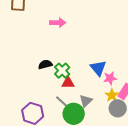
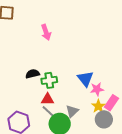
pink arrow: (58, 23) -> (46, 32), turned 70
green cross: (62, 71) -> (49, 80), turned 35
red triangle: (68, 83) -> (48, 99), moved

